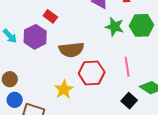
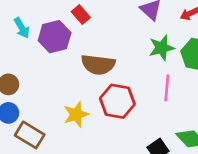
green star: (115, 27) -> (162, 48), turned 30
pink line: (127, 67) -> (167, 88), moved

